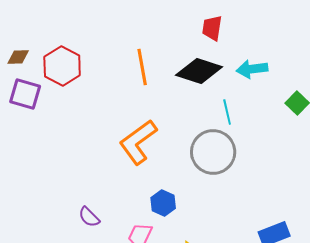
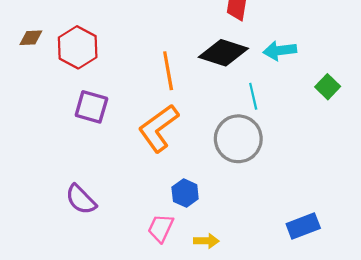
orange line: (142, 67) -> (168, 71), moved
purple square: (25, 94) -> (91, 107), moved
purple semicircle: (89, 217) -> (81, 199), moved, size x1.4

